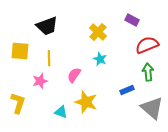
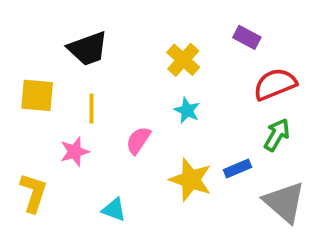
green arrow: (148, 72) -> (277, 135), turned 36
yellow star: (86, 102) -> (191, 180), moved

